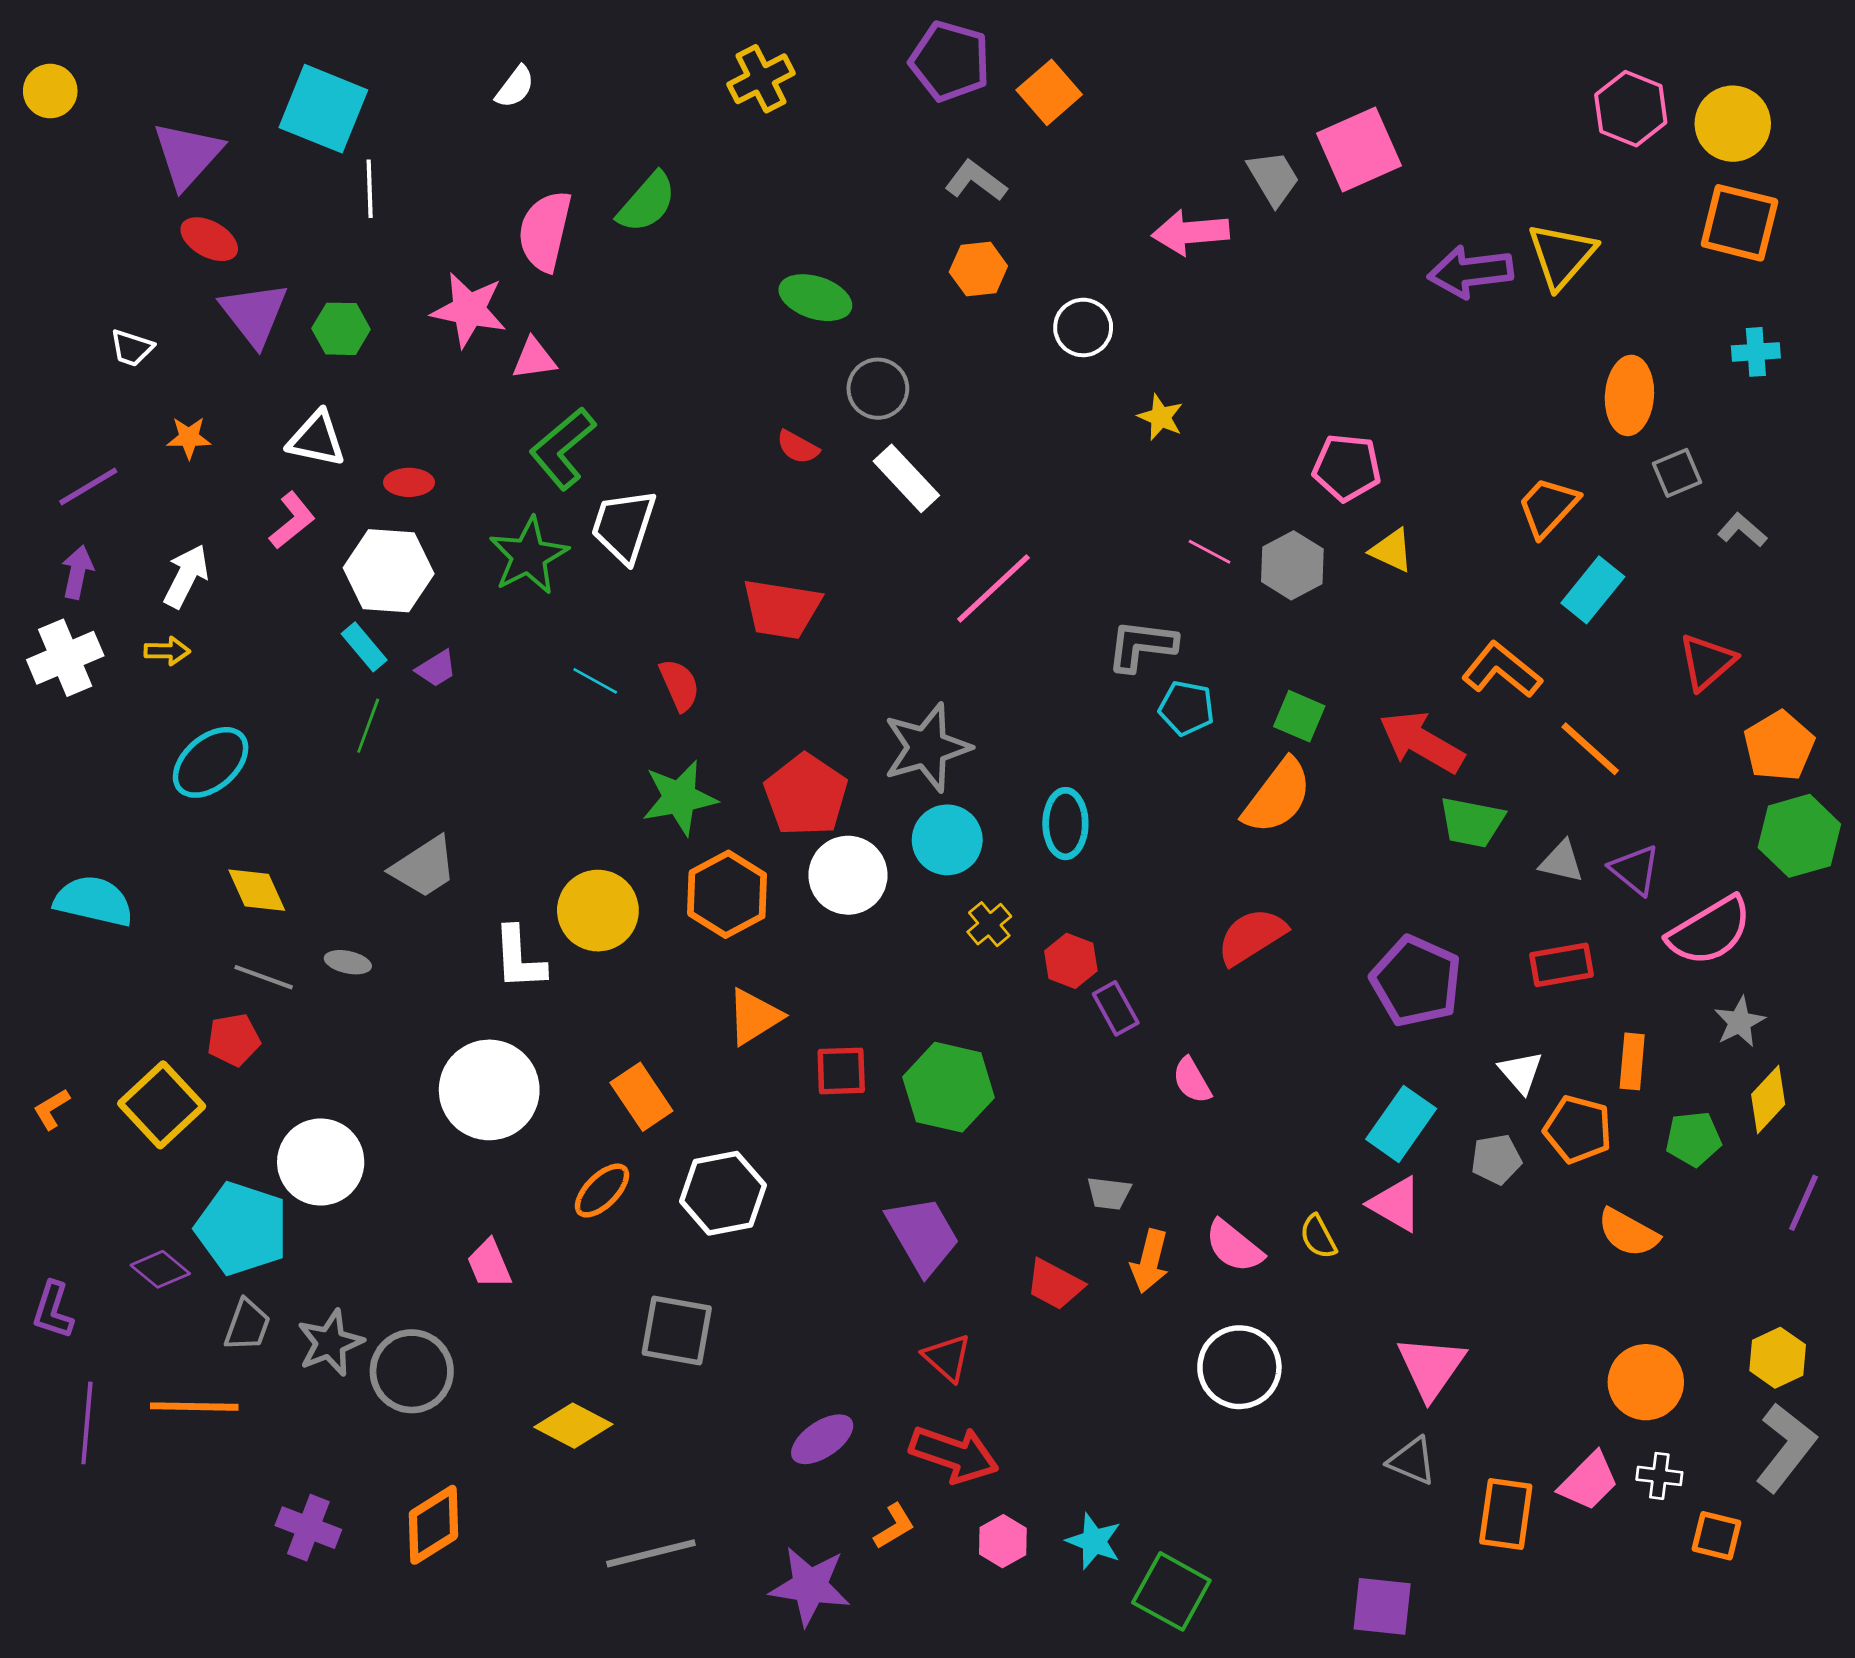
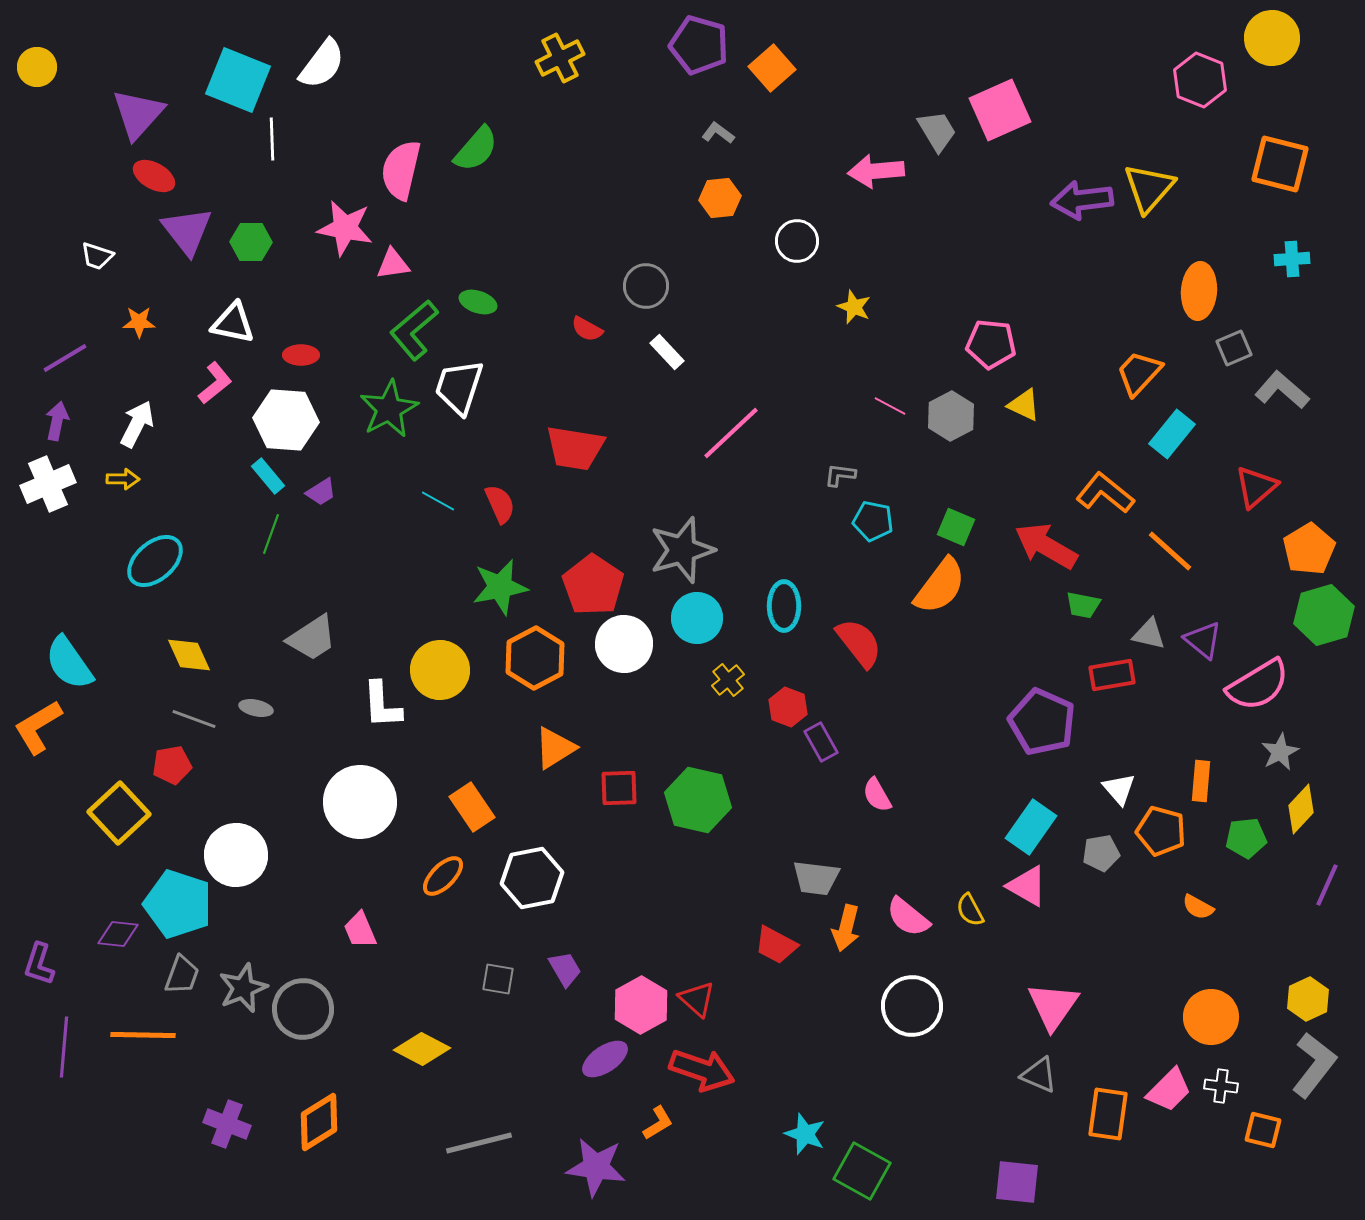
white semicircle: (515, 87) -> (322, 64), moved, size x1.6
yellow circle: (1733, 124) -> (1272, 38), moved
gray L-shape: (976, 181) -> (718, 133), size x0.7
green ellipse: (815, 298) -> (478, 302), moved, size x0.7
white rectangle: (906, 478) -> (667, 352), size x0.7
gray L-shape: (1742, 530) -> (1282, 390), size x1.5
gray L-shape: (1142, 646) -> (840, 475), size x0.6
green trapezoid: (1472, 822) -> (1083, 605), size x0.7
cyan semicircle: (94, 901) -> (69, 663), turned -138
red semicircle: (1252, 936) -> (859, 643), moved, turned 84
red rectangle: (1562, 965) -> (1112, 675), moved
orange L-shape: (52, 1109) -> (38, 727), moved, size x1.8
gray trapezoid: (1109, 1193) -> (816, 878), size x1.4
orange semicircle: (1628, 1233) -> (1198, 907), size x0.7
purple trapezoid: (923, 1235) -> (565, 969), moved, size x0.6
purple diamond: (160, 1269) -> (118, 934), turned -33
gray square: (677, 1331) -> (498, 979), size x0.6
pink hexagon: (1003, 1541) -> (641, 1005), moved, size x1.5

